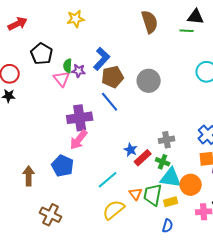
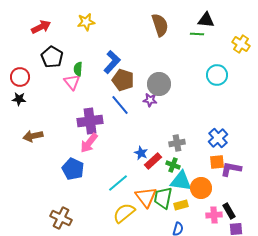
red arrow: (18, 24) -> (41, 27), moved
purple star: (79, 71) -> (150, 100), moved
brown pentagon: (113, 77) -> (123, 80), turned 30
brown arrow: (29, 176) -> (33, 136), moved, turned -102
orange triangle: (136, 194) -> (146, 197), size x1.6

